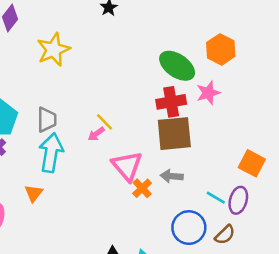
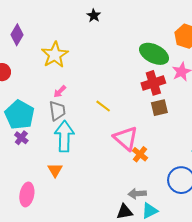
pink arrow: (96, 134) -> (60, 92), moved
brown square: (174, 134) -> (159, 108), size x0.6
gray arrow: (172, 176) -> (137, 194), moved

